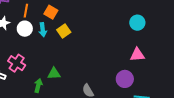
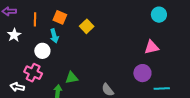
cyan circle: (137, 23) -> (159, 15), moved
white circle: (25, 29) -> (42, 51), moved
yellow square: (64, 31) -> (87, 26), moved

